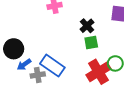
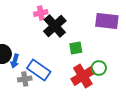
black cross: (87, 26) -> (55, 26), moved, size x1.6
blue arrow: (24, 65) -> (15, 61), moved, turned -40

